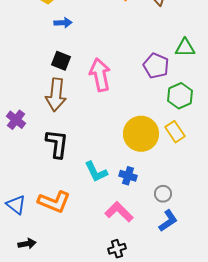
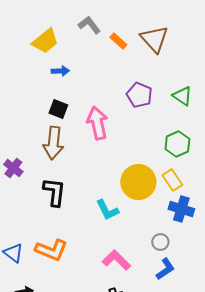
green triangle: (185, 48) -> (182, 96), turned 35
purple pentagon: (156, 66) -> (139, 95), moved
cyan L-shape: (96, 172) -> (107, 210), moved
blue cross: (128, 176) -> (181, 209), moved, size x1.4

